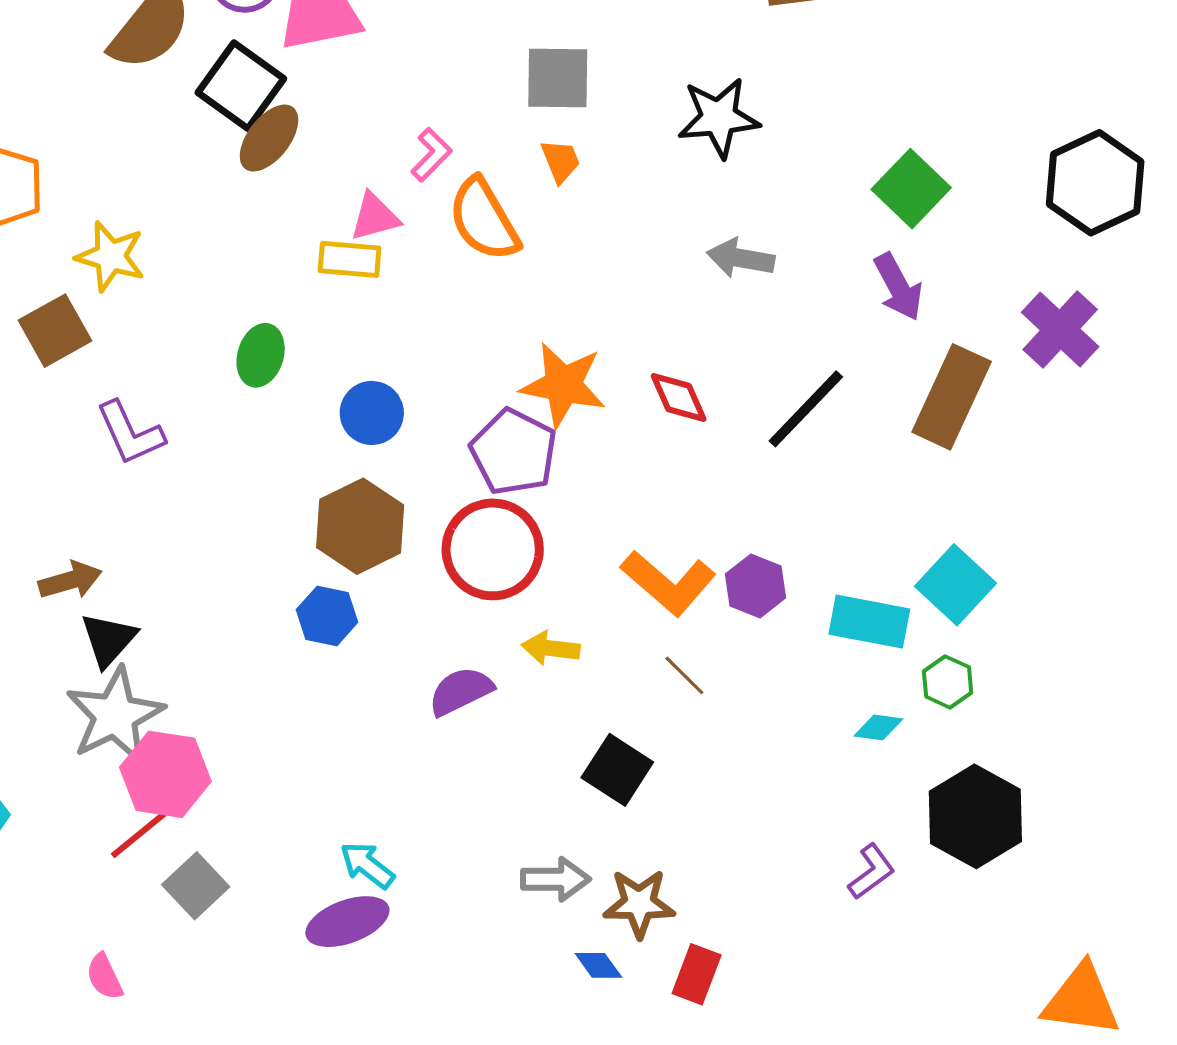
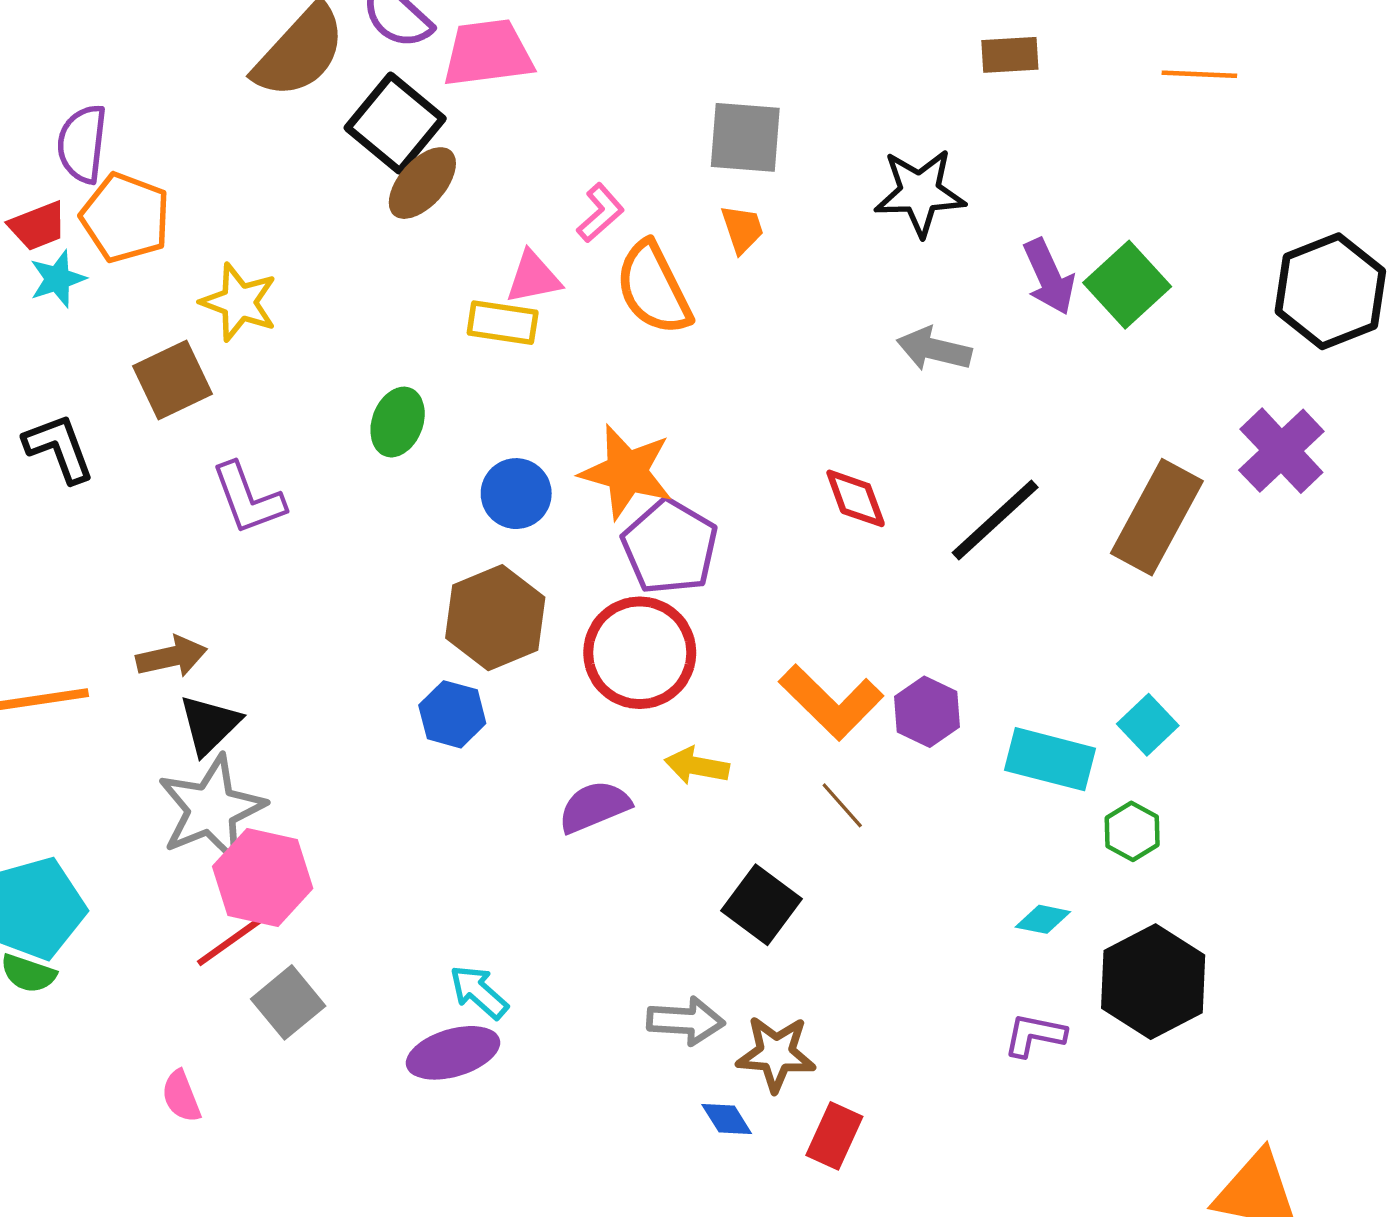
purple arrow: (898, 287) -> (1049, 277), moved
orange star: (563, 385) -> (627, 472), moved
cyan square: (956, 585) -> (1148, 725), size x0.7
cyan diamond: (878, 727) -> (1043, 919), moved
purple L-shape: (872, 872) -> (1035, 1035), turned -136

